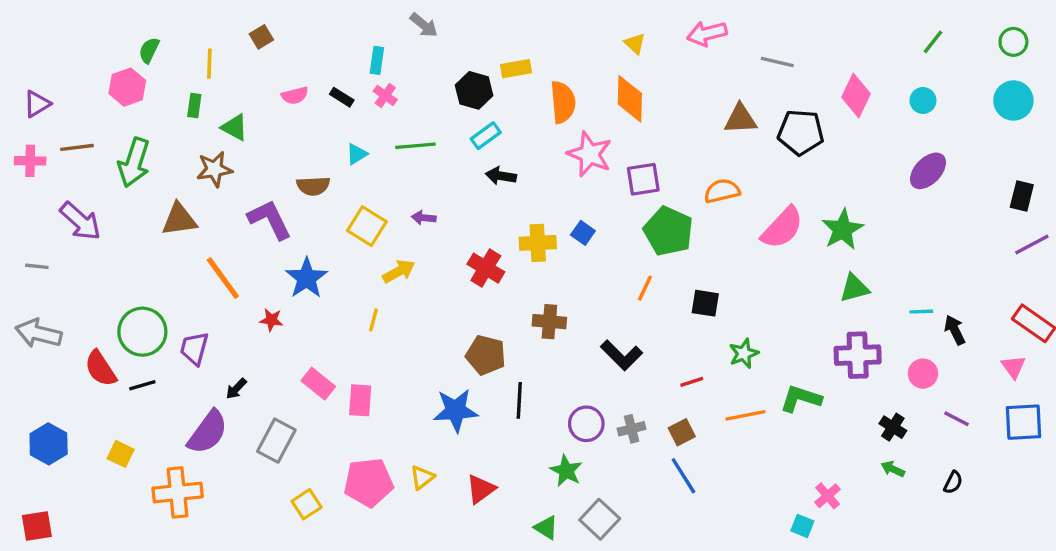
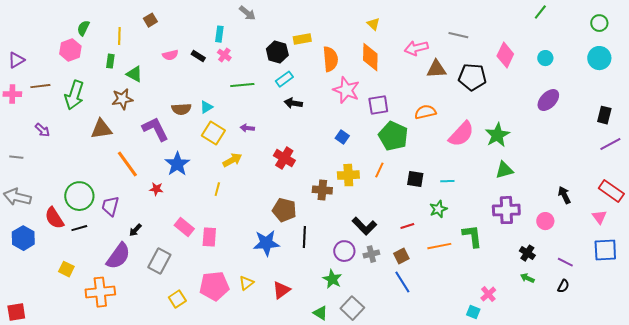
pink arrow: (707, 33) -> (416, 48), moved
green line: (933, 42) -> (540, 12), moved
cyan triangle: (357, 154) -> (206, 107), moved
purple arrow: (80, 221) -> (42, 130), size x0.6
yellow cross: (538, 243) -> (348, 175), moved
cyan line: (921, 312) -> (447, 181), moved
black L-shape: (621, 355) -> (364, 226), moved
green L-shape: (801, 399) -> (472, 236), turned 65
purple line: (956, 419) -> (565, 262), moved
blue hexagon: (49, 444) -> (23, 238), moved

